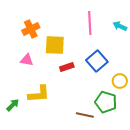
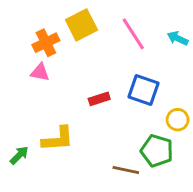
pink line: (90, 23) -> (133, 34), turned -30
yellow square: (55, 45) -> (81, 25), moved, turned -30
pink triangle: (27, 60) -> (40, 72), moved
blue square: (97, 61) -> (144, 90), turned -30

